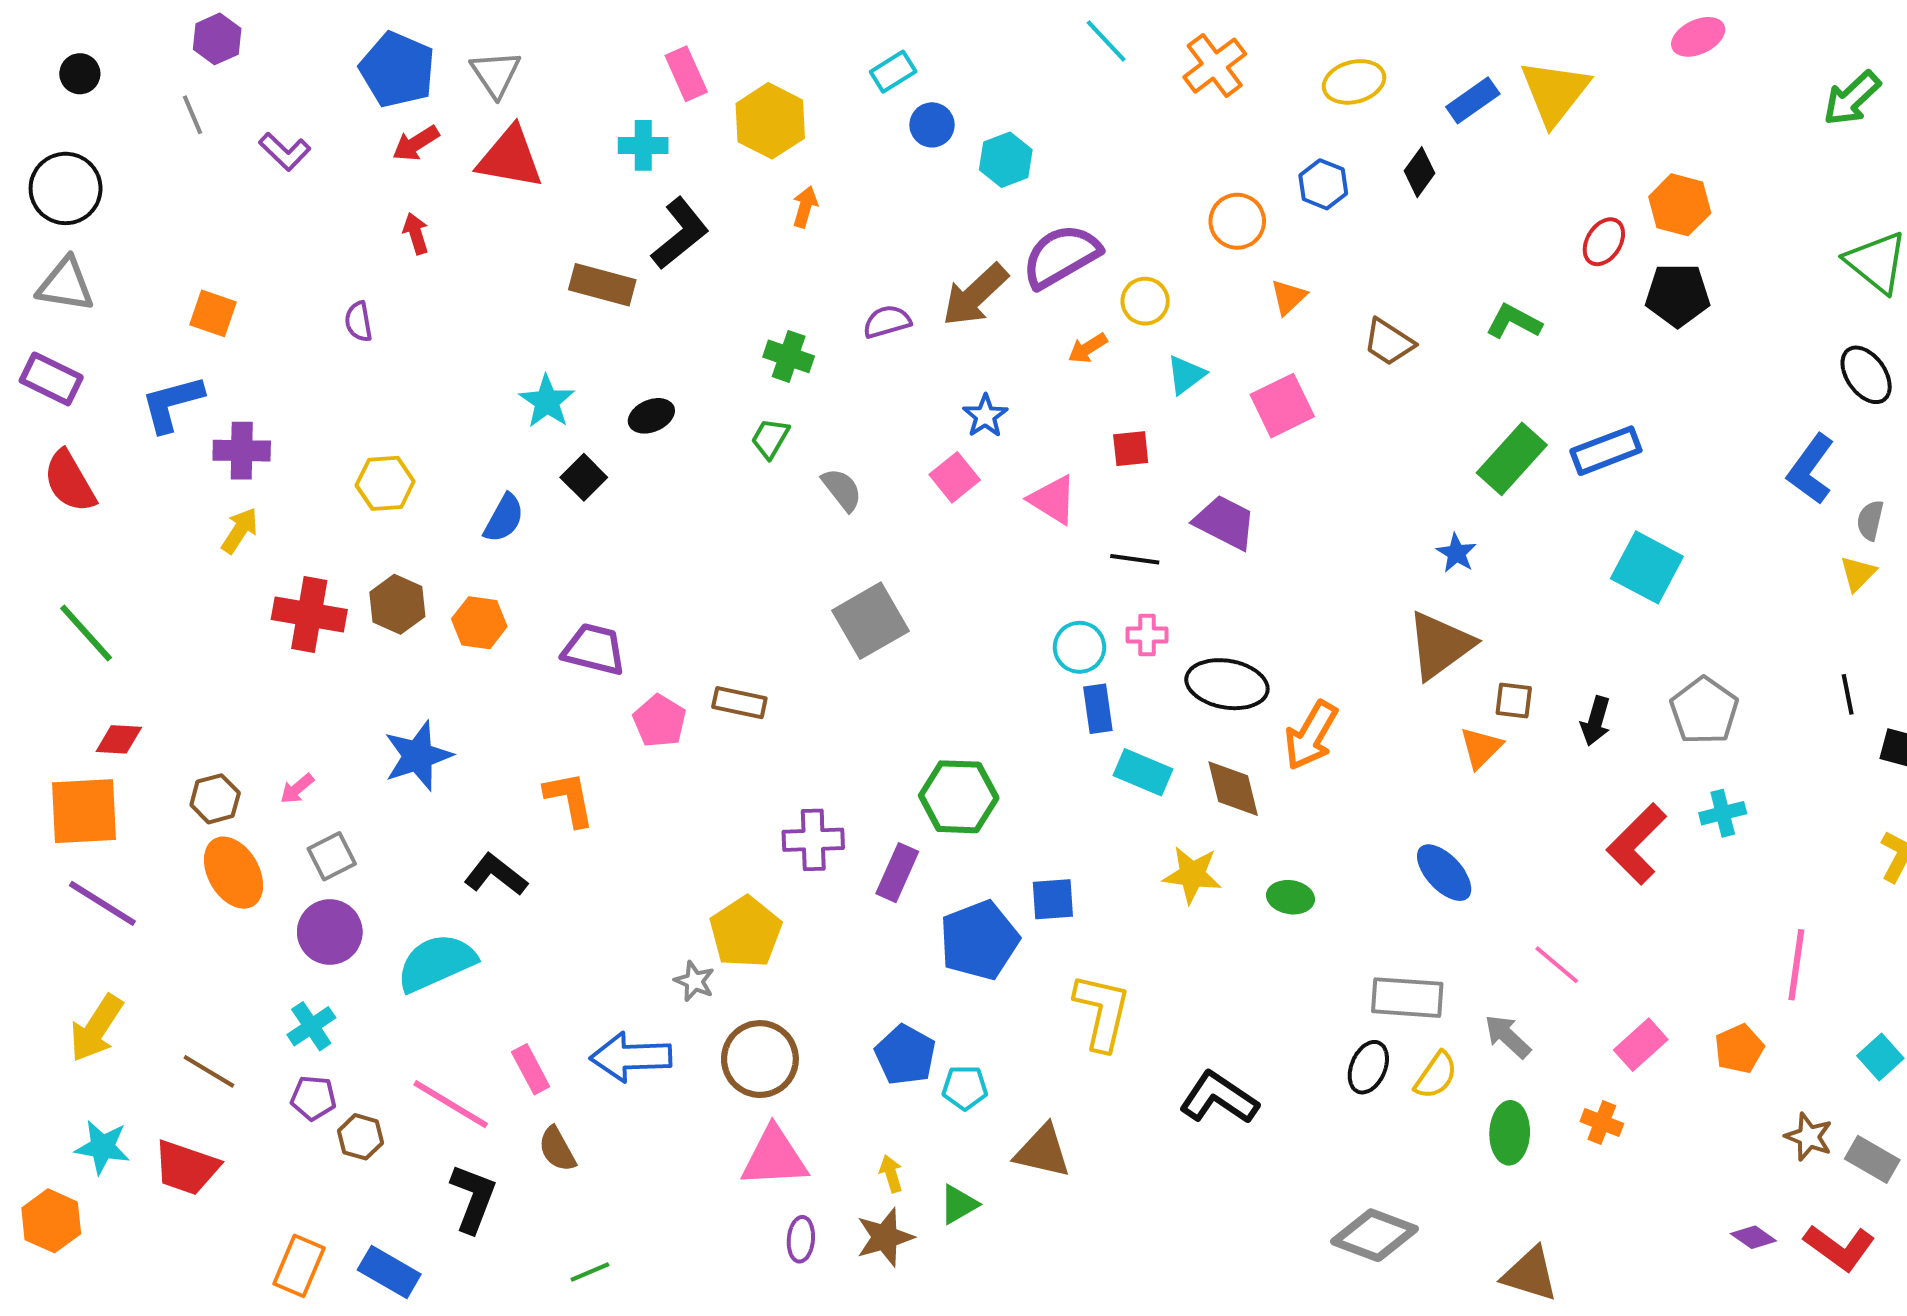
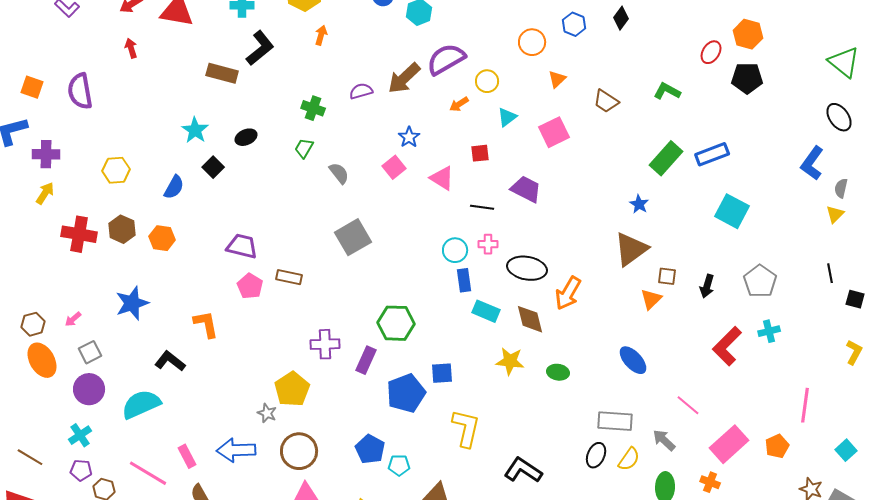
purple semicircle: (358, 322) -> (80, 91), moved, size x1.8
purple trapezoid: (594, 649) -> (242, 246), moved
pink rectangle: (1641, 1045) -> (729, 444), size x1.5

